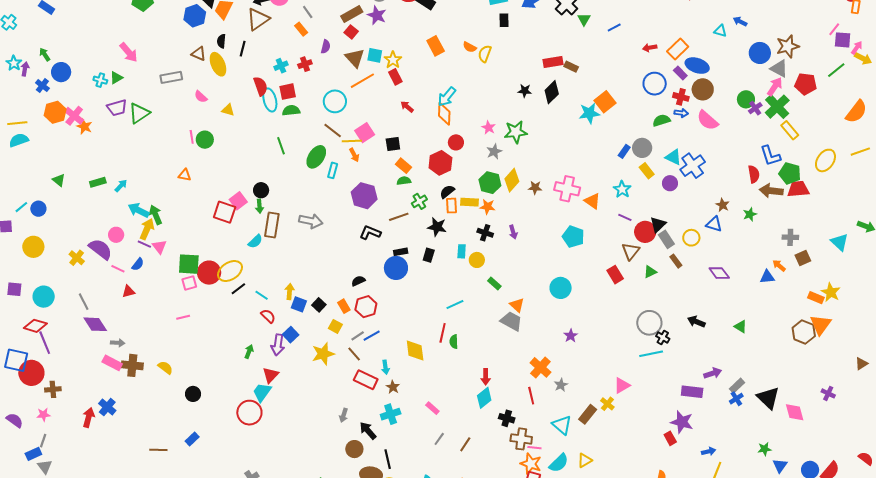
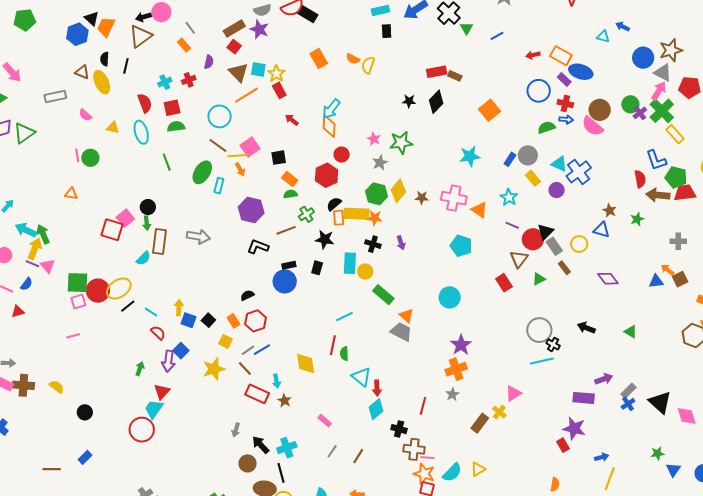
orange rectangle: (678, 49) -> (561, 56), turned 75
brown circle: (703, 89) -> (600, 110), moved
cyan ellipse: (270, 100) -> (141, 132), moved
cyan star: (589, 113) -> (470, 156), moved
yellow rectangle: (469, 202) -> (356, 214), size x1.4
cyan rectangle: (462, 251) -> (350, 263), size x1.5
brown square: (803, 258) -> (680, 279), moved
green rectangle: (494, 284) -> (383, 295), size x1.5
purple star: (571, 336) -> (461, 345), size x1.5
orange cross: (540, 367) -> (456, 369), moved, turned 30
red line: (531, 396) -> (423, 406), turned 30
cyan cross: (391, 414) -> (287, 448), moved
cyan triangle: (562, 425) -> (361, 377), moved

